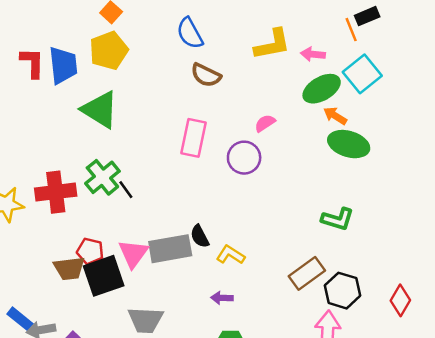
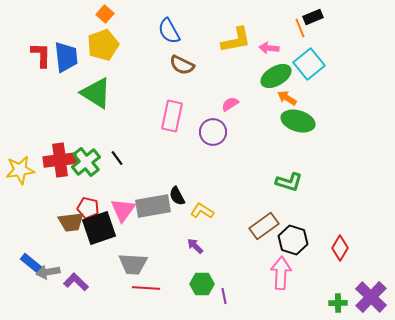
green cross: (102, 177) -> (86, 162), moved
purple arrow: (222, 298) -> (195, 246), turned 42

